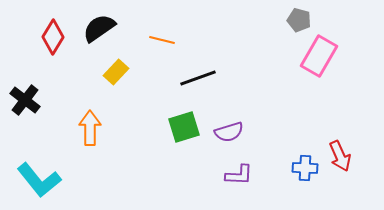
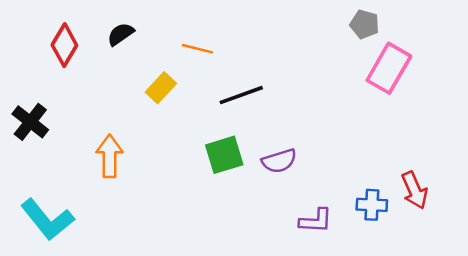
black semicircle: (99, 28) -> (121, 34), size x0.7
yellow rectangle: (116, 72) -> (161, 88), moved
purple L-shape: (239, 175) -> (316, 221), moved

